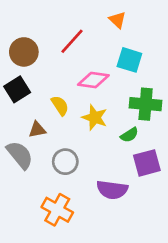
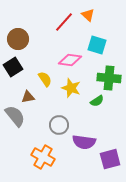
red line: (72, 41) -> (64, 22), moved
gray circle: (65, 162) -> (59, 125), moved
purple square: (147, 163) -> (110, 159), moved

